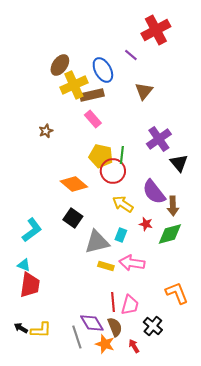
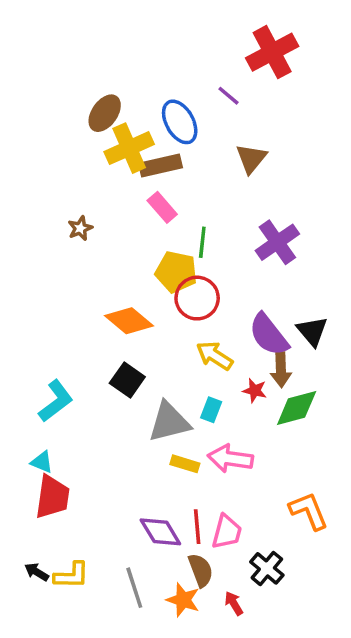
green line: (122, 155) -> (202, 242), moved
black triangle: (179, 163) -> (312, 331), moved
brown arrow: (173, 206) -> (281, 370), moved
purple diamond: (92, 323) -> (160, 532), moved

